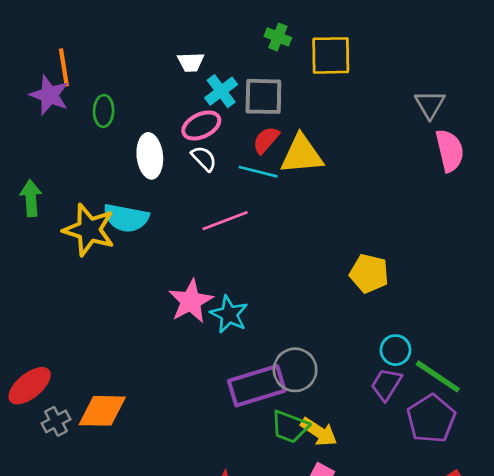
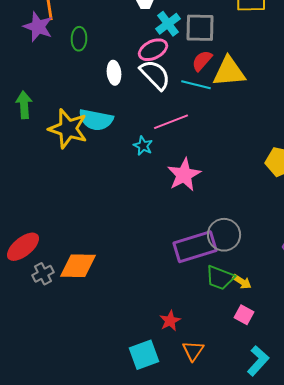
white ellipse: (150, 156) -> (114, 73), size x0.7
white semicircle: (204, 159) -> (155, 75), size x1.6
pink star: (191, 301) -> (184, 175), moved
cyan star: (229, 314) -> (143, 146), moved, size x0.7
yellow arrow: (319, 432) -> (242, 282), size x0.7

